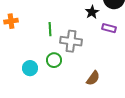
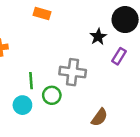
purple rectangle: (109, 28) -> (119, 56), turned -72
green line: (50, 29) -> (31, 81), moved

